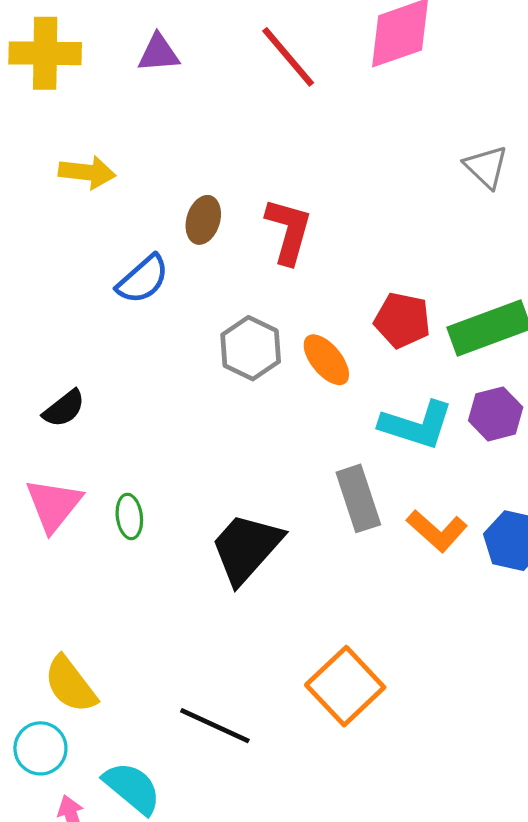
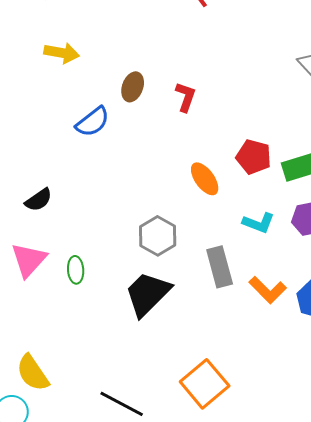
red L-shape: (289, 231) -> (186, 97), size x0.7
gray hexagon: (251, 348) -> (158, 236), moved
cyan L-shape: (416, 425) -> (259, 223), size x0.7

